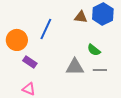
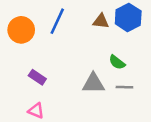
blue line: (46, 29) -> (57, 21), moved
orange circle: (17, 40) -> (21, 30), moved

